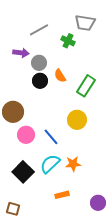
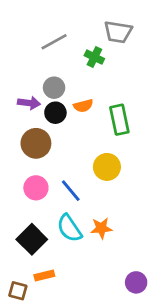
purple arrow: (21, 53) -> (29, 103), moved
orange semicircle: (60, 76) -> (83, 106), turned -72
green rectangle: (86, 86) -> (119, 120), turned -45
brown circle: (13, 112) -> (36, 143), moved
cyan semicircle: (50, 164) -> (69, 228), turned -80
orange rectangle: (62, 195) -> (44, 275), moved

